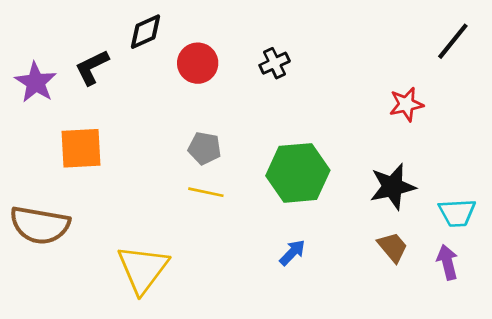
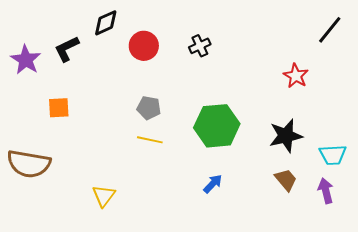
red star: (406, 104) -> (296, 76), turned -30
orange square: (81, 148) -> (59, 108), size x0.7
yellow triangle: (143, 269) -> (104, 196), size x0.6

